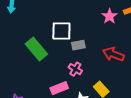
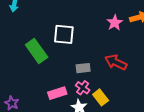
gray rectangle: (78, 45) -> (83, 68), moved
pink cross: (75, 69) -> (83, 88), moved

